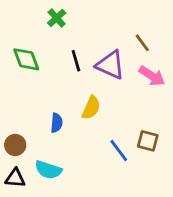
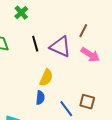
brown line: (142, 43) -> (83, 31), turned 64
blue semicircle: (57, 123) -> (40, 98), moved

